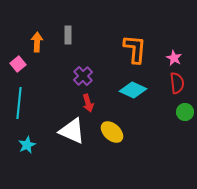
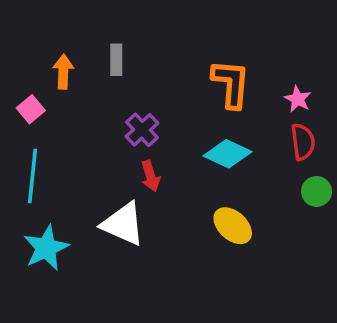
yellow ellipse: (112, 132) -> (233, 226), moved
cyan star: (27, 145) -> (46, 248), size x1.5

